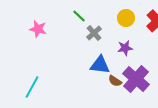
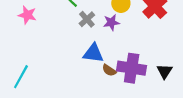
purple star: (125, 48) -> (111, 22), moved
purple cross: (136, 79) -> (132, 68), turned -32

